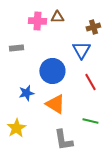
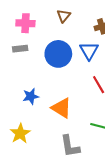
brown triangle: (57, 17) -> (64, 16), turned -48
pink cross: (37, 21) -> (25, 23), moved
blue circle: (52, 71) -> (58, 54), moved

